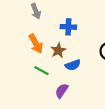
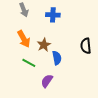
blue cross: (68, 27) -> (53, 15), moved
blue semicircle: (73, 65) -> (57, 58), turned -80

